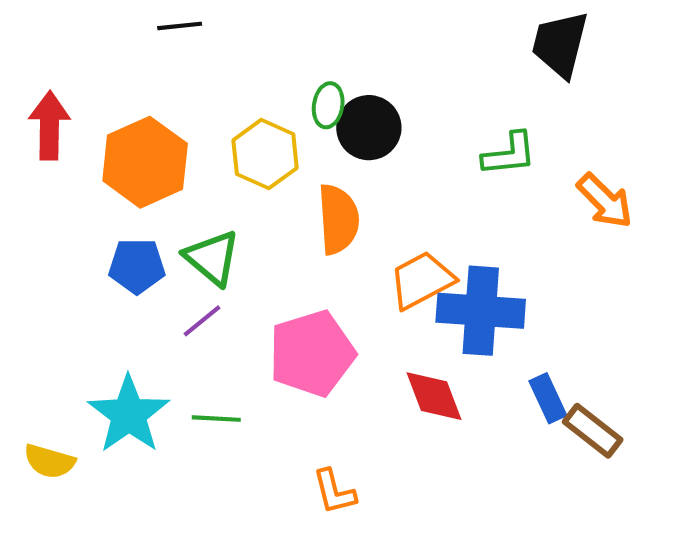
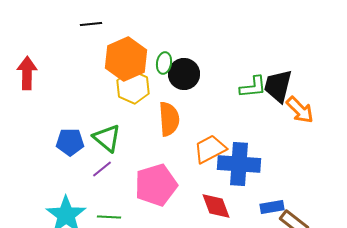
black trapezoid: (560, 44) -> (278, 86), moved
orange hexagon: (145, 162) -> (126, 59), moved
blue rectangle: (548, 398) -> (272, 207), turned -75

